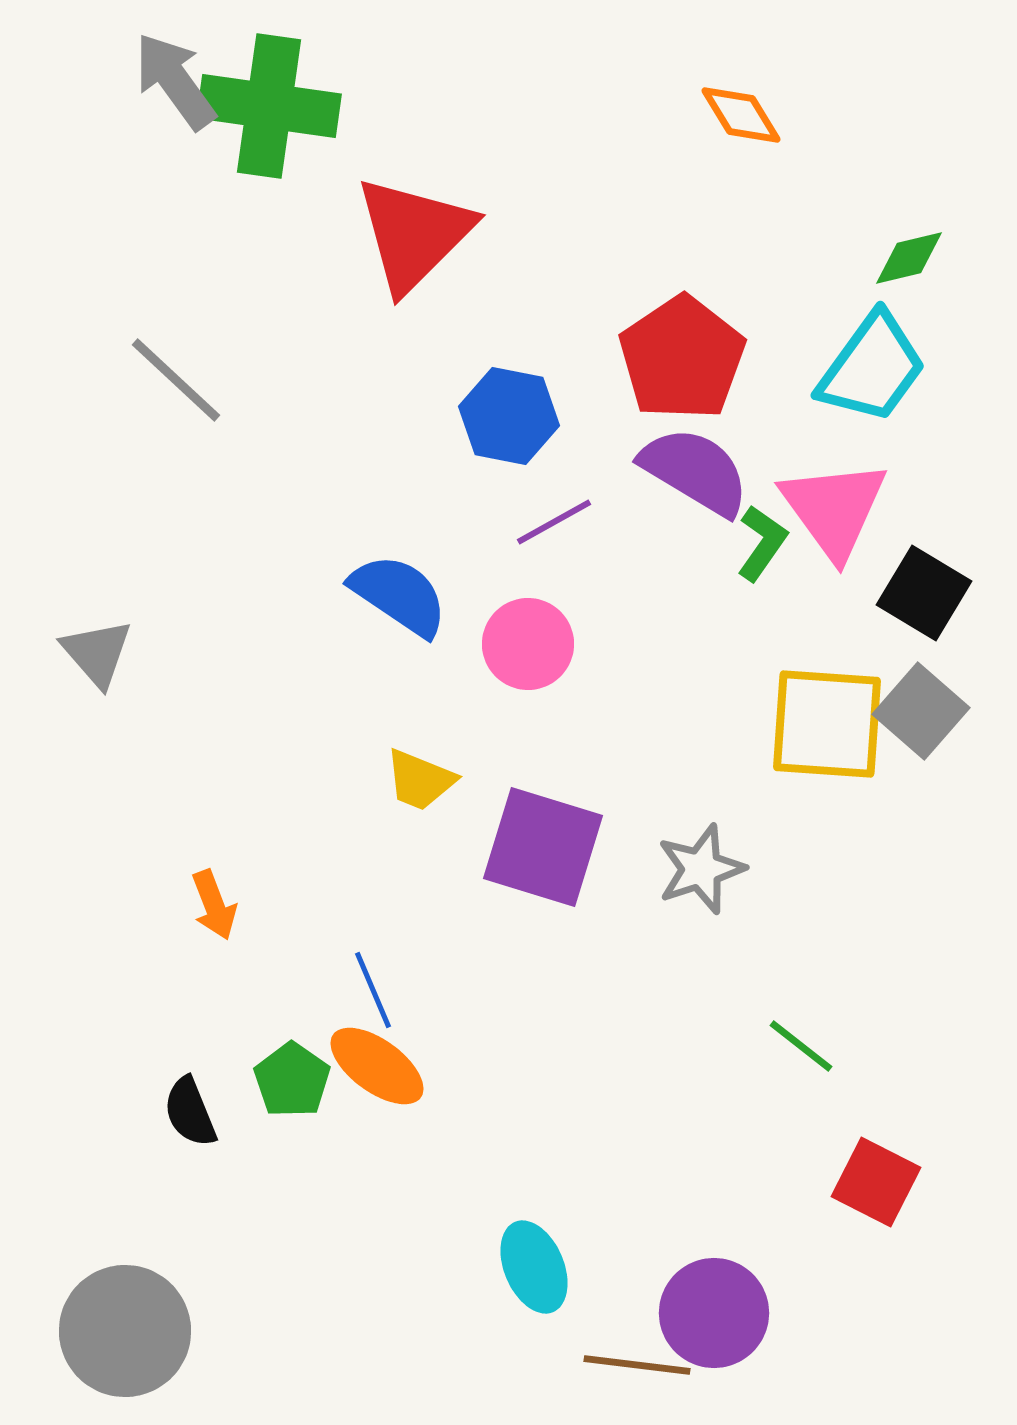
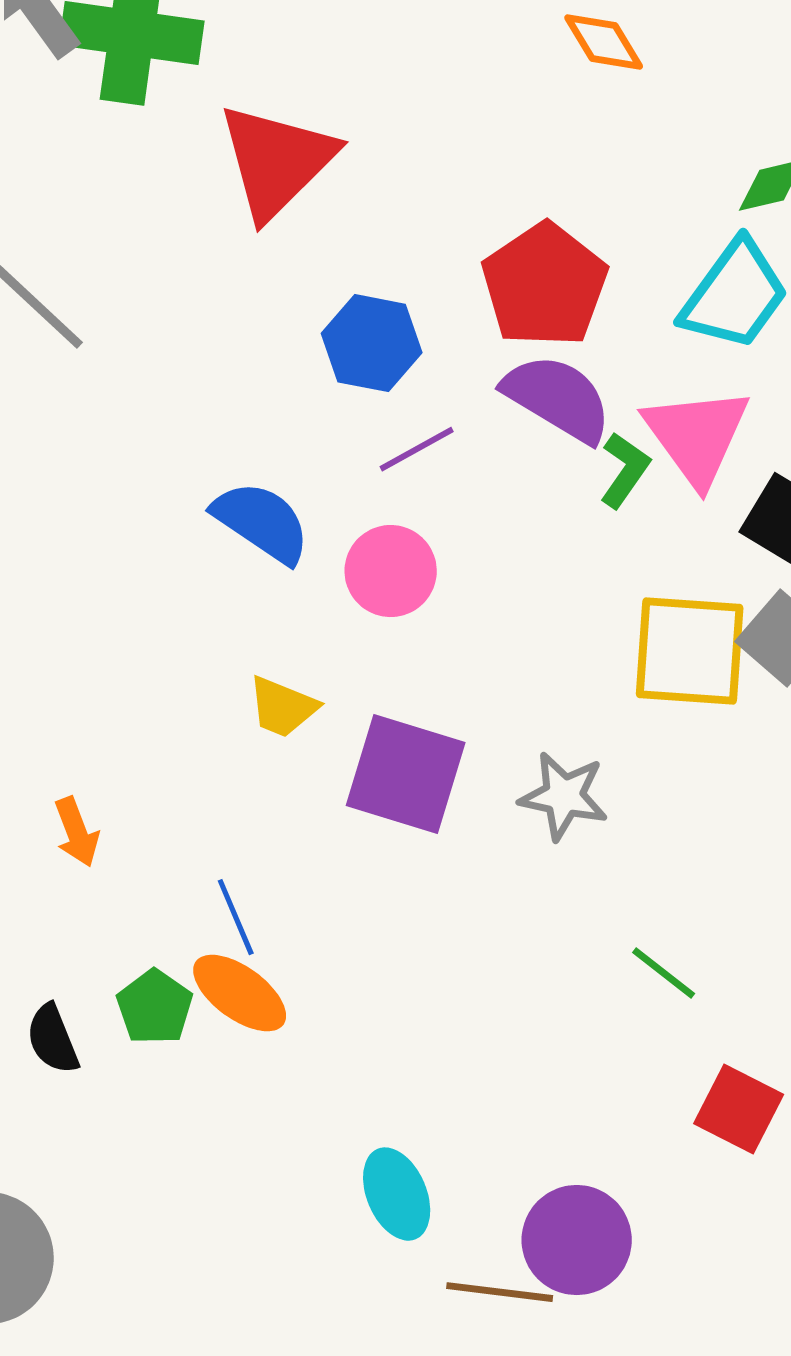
gray star: (701, 869) -> (564, 796), turned 30

